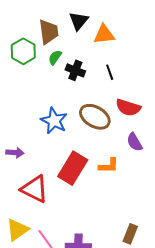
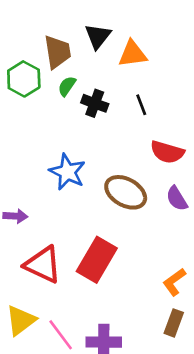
brown ellipse: (95, 117) -> (126, 192), moved
orange L-shape: (109, 166) -> (174, 282), moved, turned 145
red rectangle: (73, 168) -> (97, 260), moved

